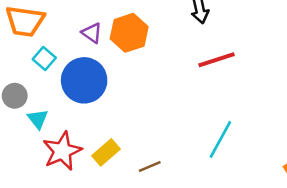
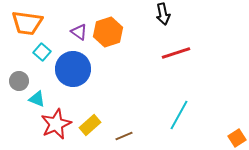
cyan triangle: (38, 119) -> (37, 99), turned -30

